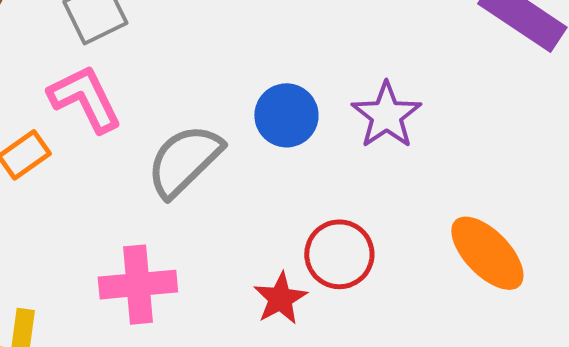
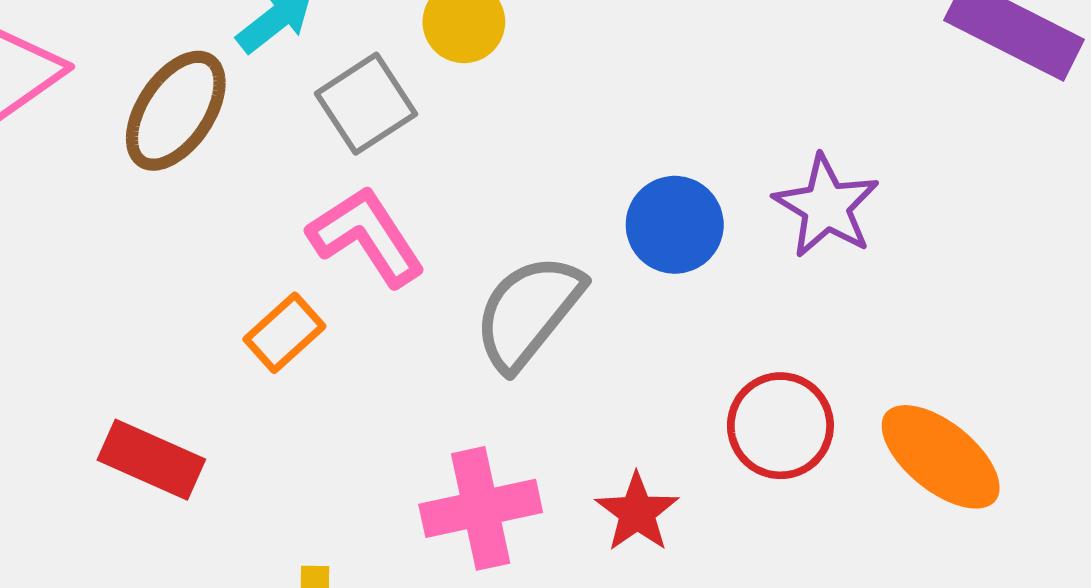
orange ellipse: (487, 253) -> (941, 457), moved
red star: (280, 299) -> (637, 512), moved

